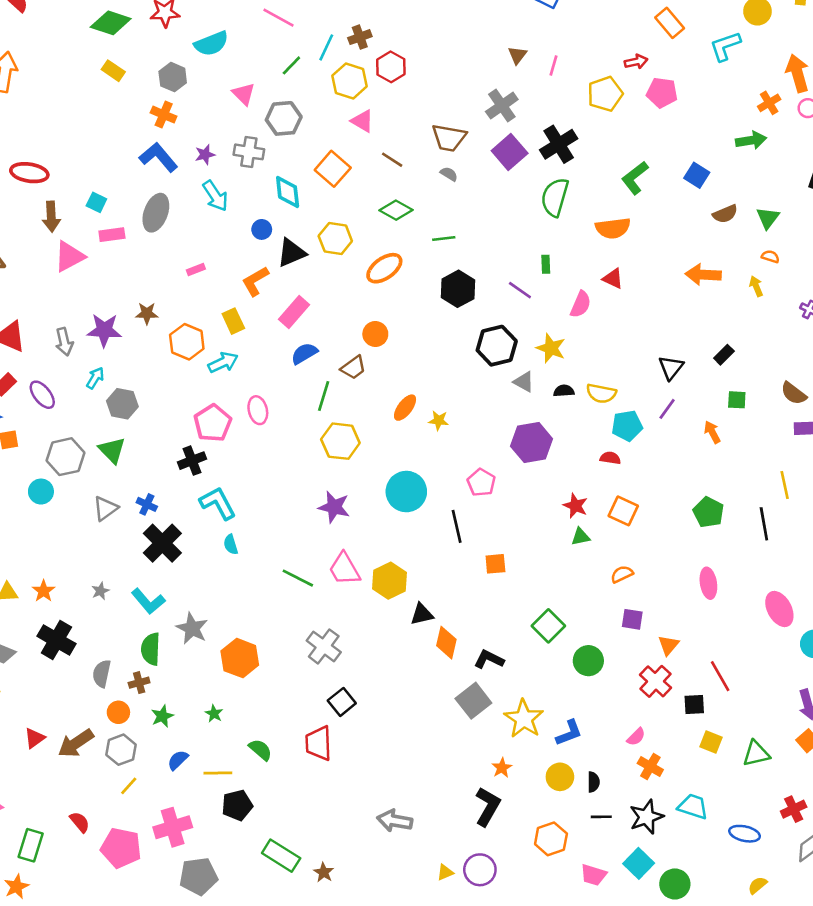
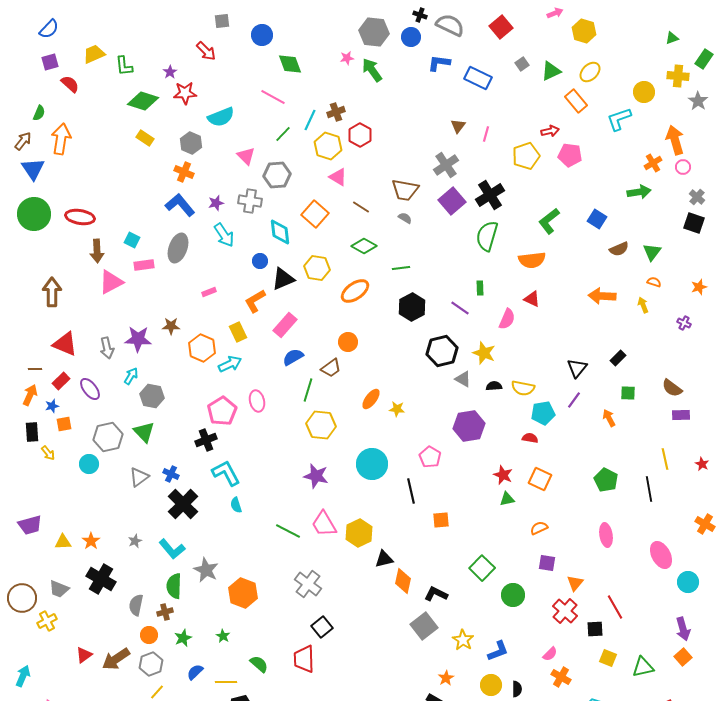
yellow star: (524, 719) -> (463, 640), size x0.7

